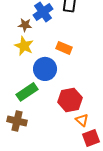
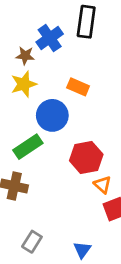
yellow star: (24, 46) -> (24, 84), turned 30

